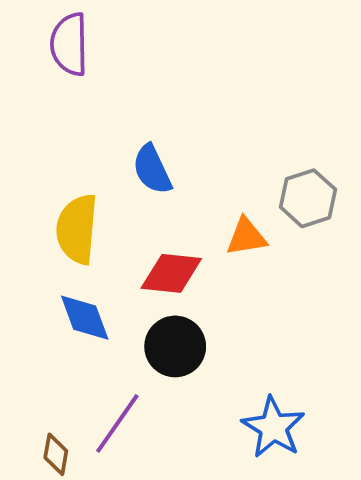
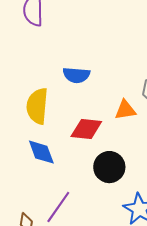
blue semicircle: (152, 169) -> (76, 75), turned -60
black circle: (175, 346) -> (109, 167), moved

